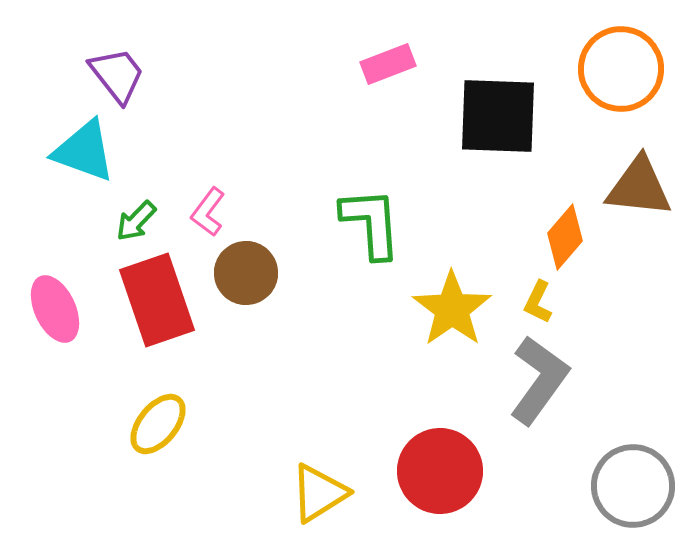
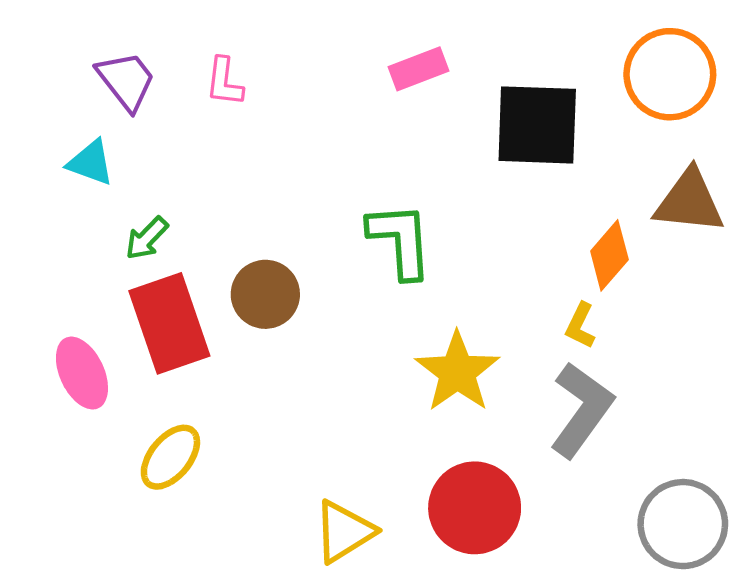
cyan triangle: (84, 151) -> (91, 163), size x0.7
pink L-shape: (208, 212) -> (224, 82), moved, turned -30
pink ellipse: (55, 309) -> (82, 373), moved
yellow star: (452, 309) -> (457, 372), moved

